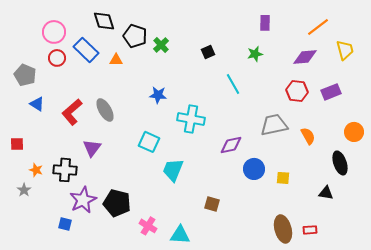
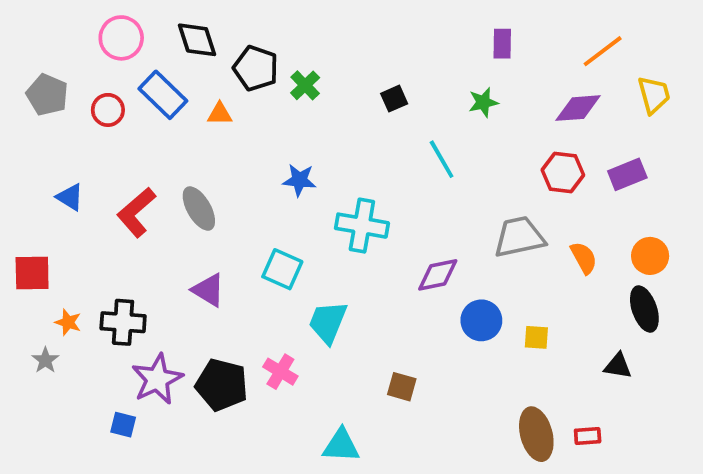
pink circle: (54, 32) -> (121, 38), moved
gray pentagon: (25, 75) -> (47, 95), moved
orange circle: (354, 132) -> (650, 256), moved
red square: (17, 144) -> (32, 273), size x1.5
purple triangle: (92, 148) -> (208, 290), moved, turned -36
pink cross: (148, 226) -> (280, 372), moved

